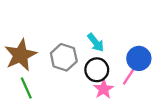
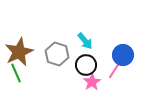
green line: (26, 88) -> (16, 73), moved

